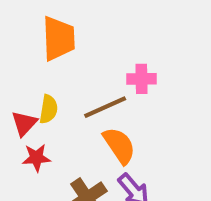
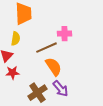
yellow semicircle: (49, 109) -> (15, 39), moved

